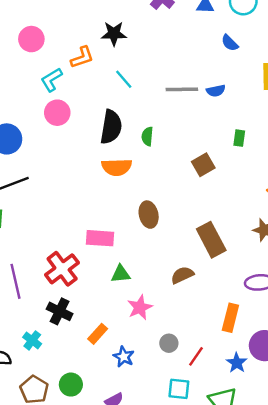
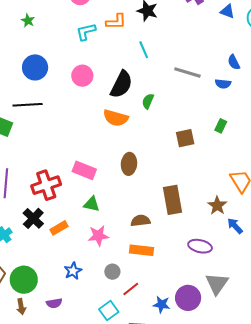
blue semicircle: (230, 43) -> (234, 62), moved
blue semicircle: (216, 91) -> (223, 84), moved
pink circle: (57, 113) -> (82, 76), moved
orange rectangle: (230, 318) -> (141, 250), moved, turned 65
orange rectangle: (98, 334) -> (59, 228), moved
blue star: (237, 363) -> (162, 304), turned 30
green circle: (71, 385) -> (24, 280), size x1.4
cyan square: (179, 389) -> (109, 311), turned 30

